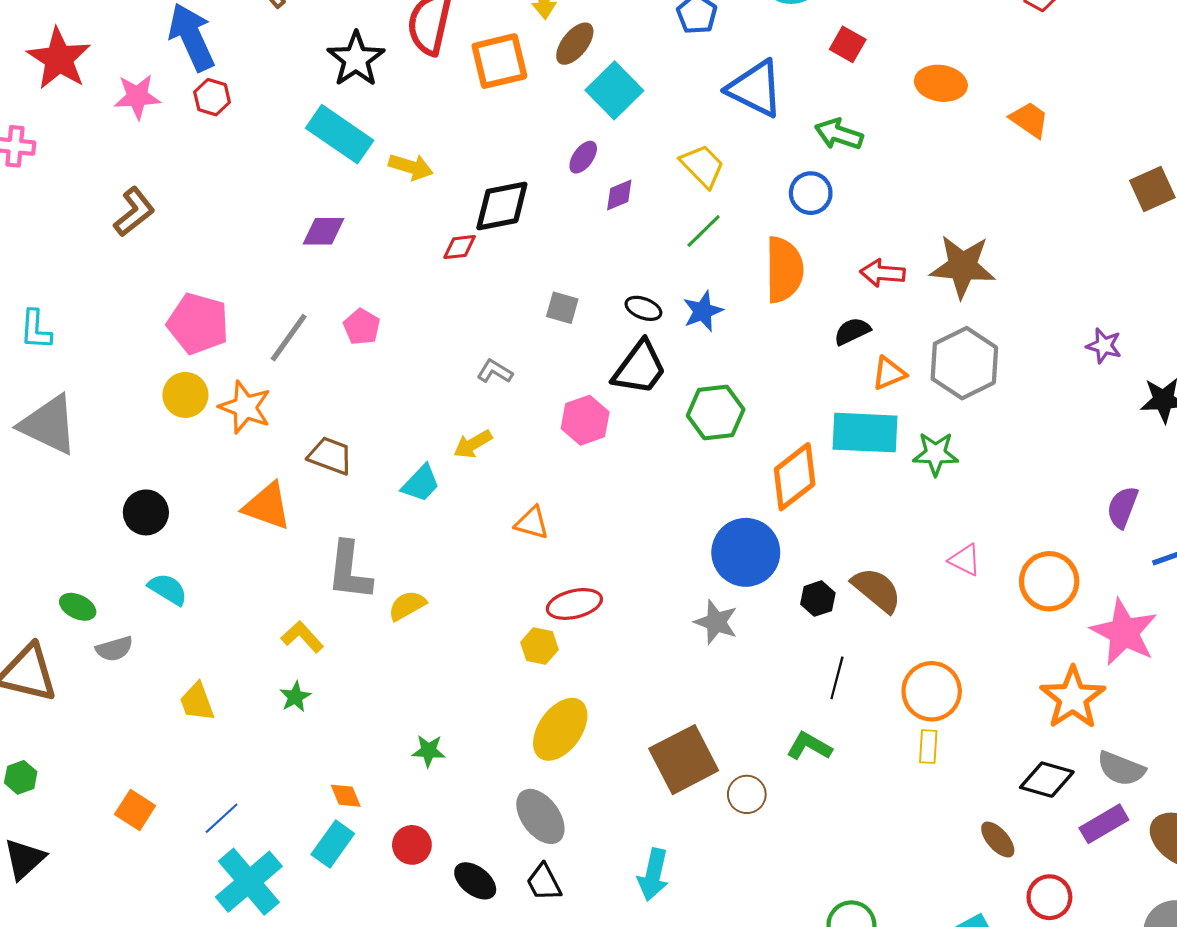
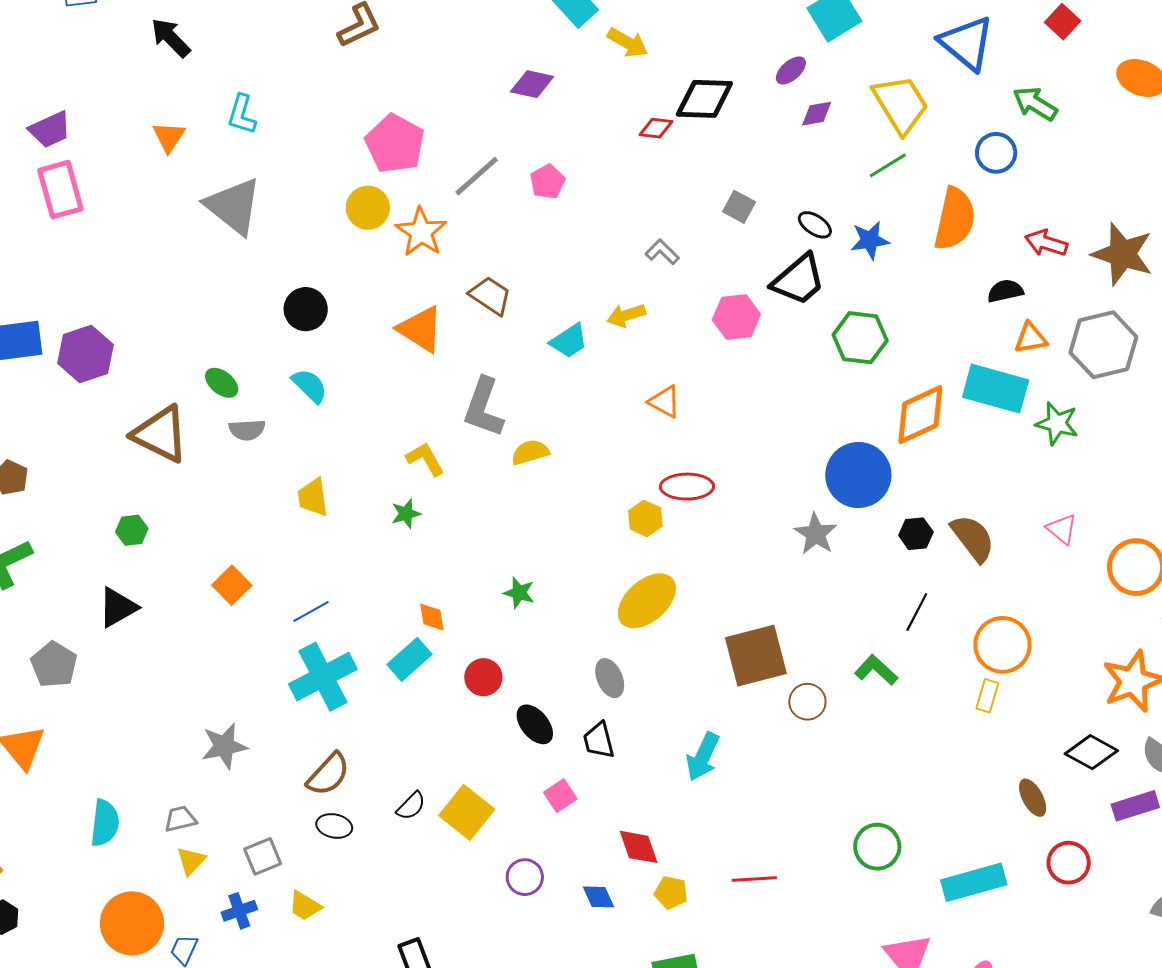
yellow trapezoid: (702, 166) -> (901, 104), size x1.4
gray ellipse: (540, 816) -> (610, 678), size x0.7

